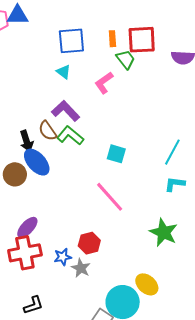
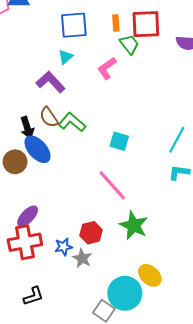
cyan triangle: (64, 72) -> (66, 57), turned 42
purple L-shape: (66, 111) -> (51, 82), moved
green star: (164, 232) -> (134, 225), moved

